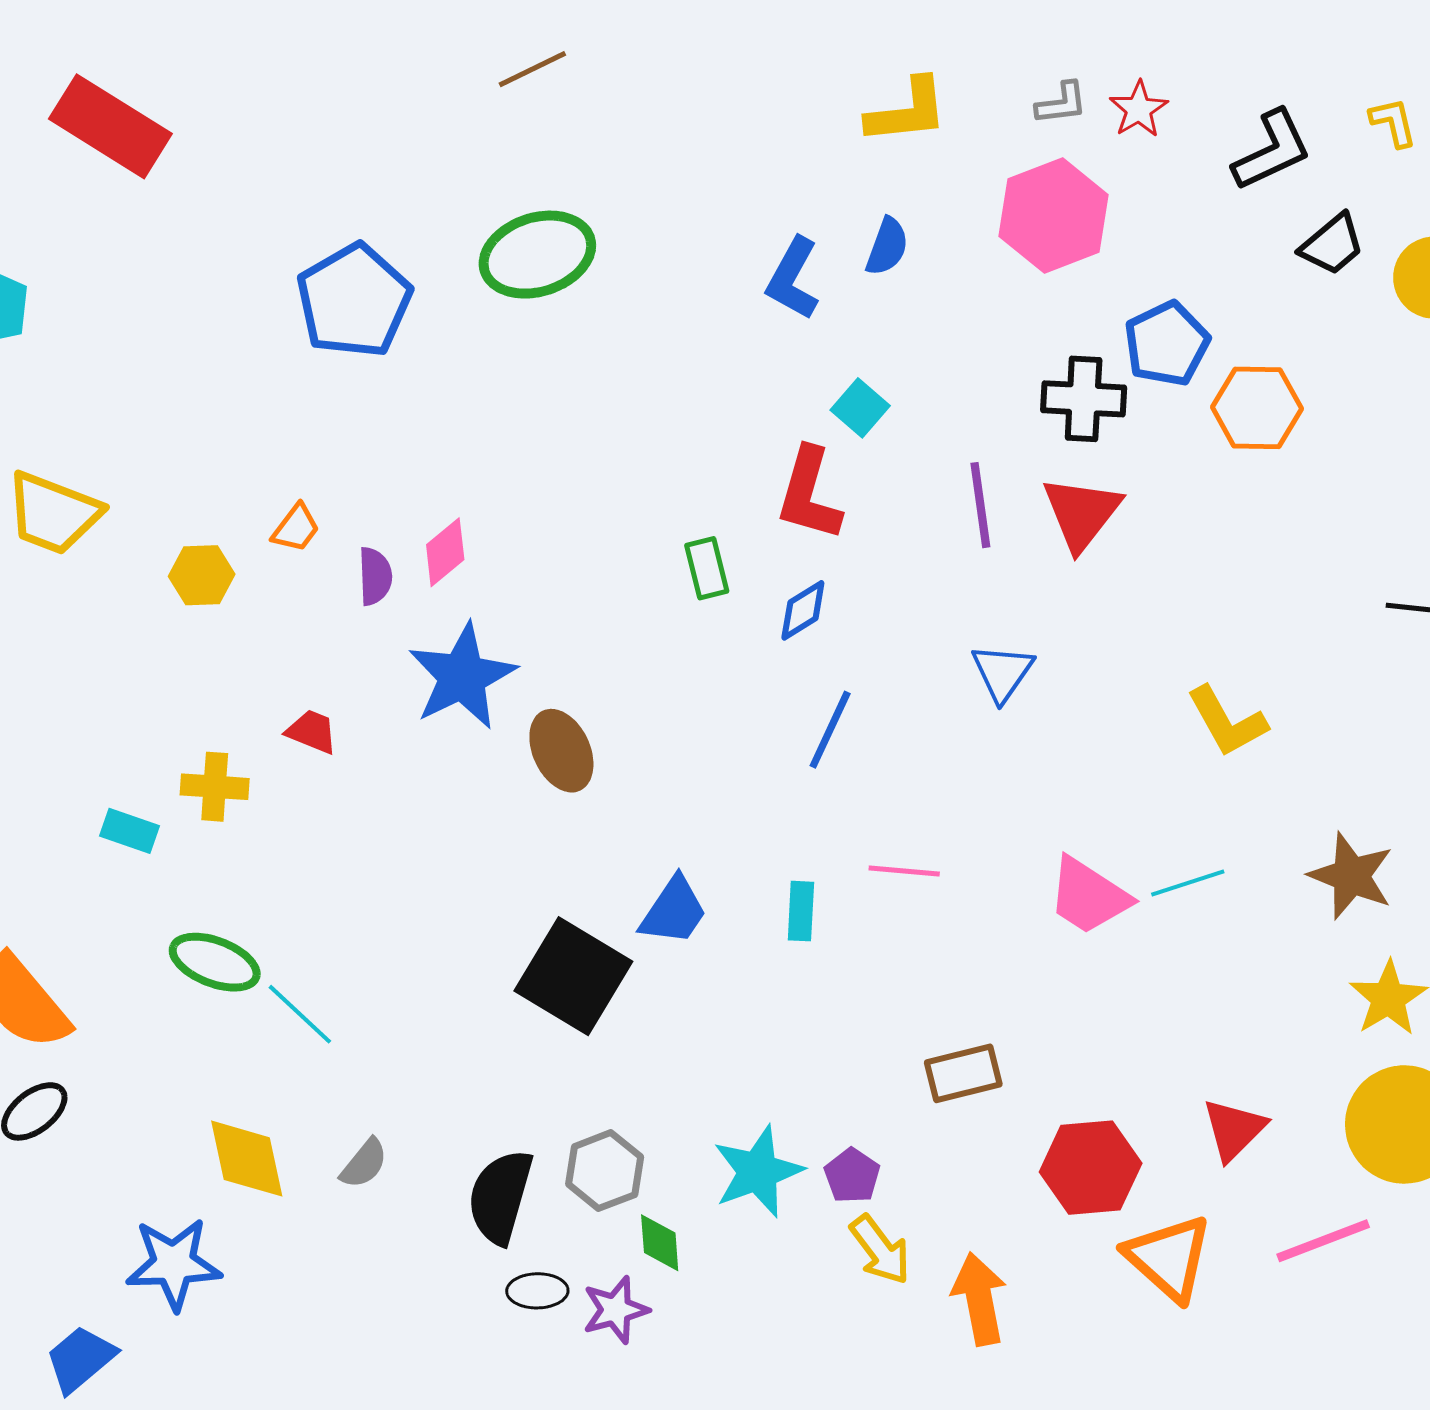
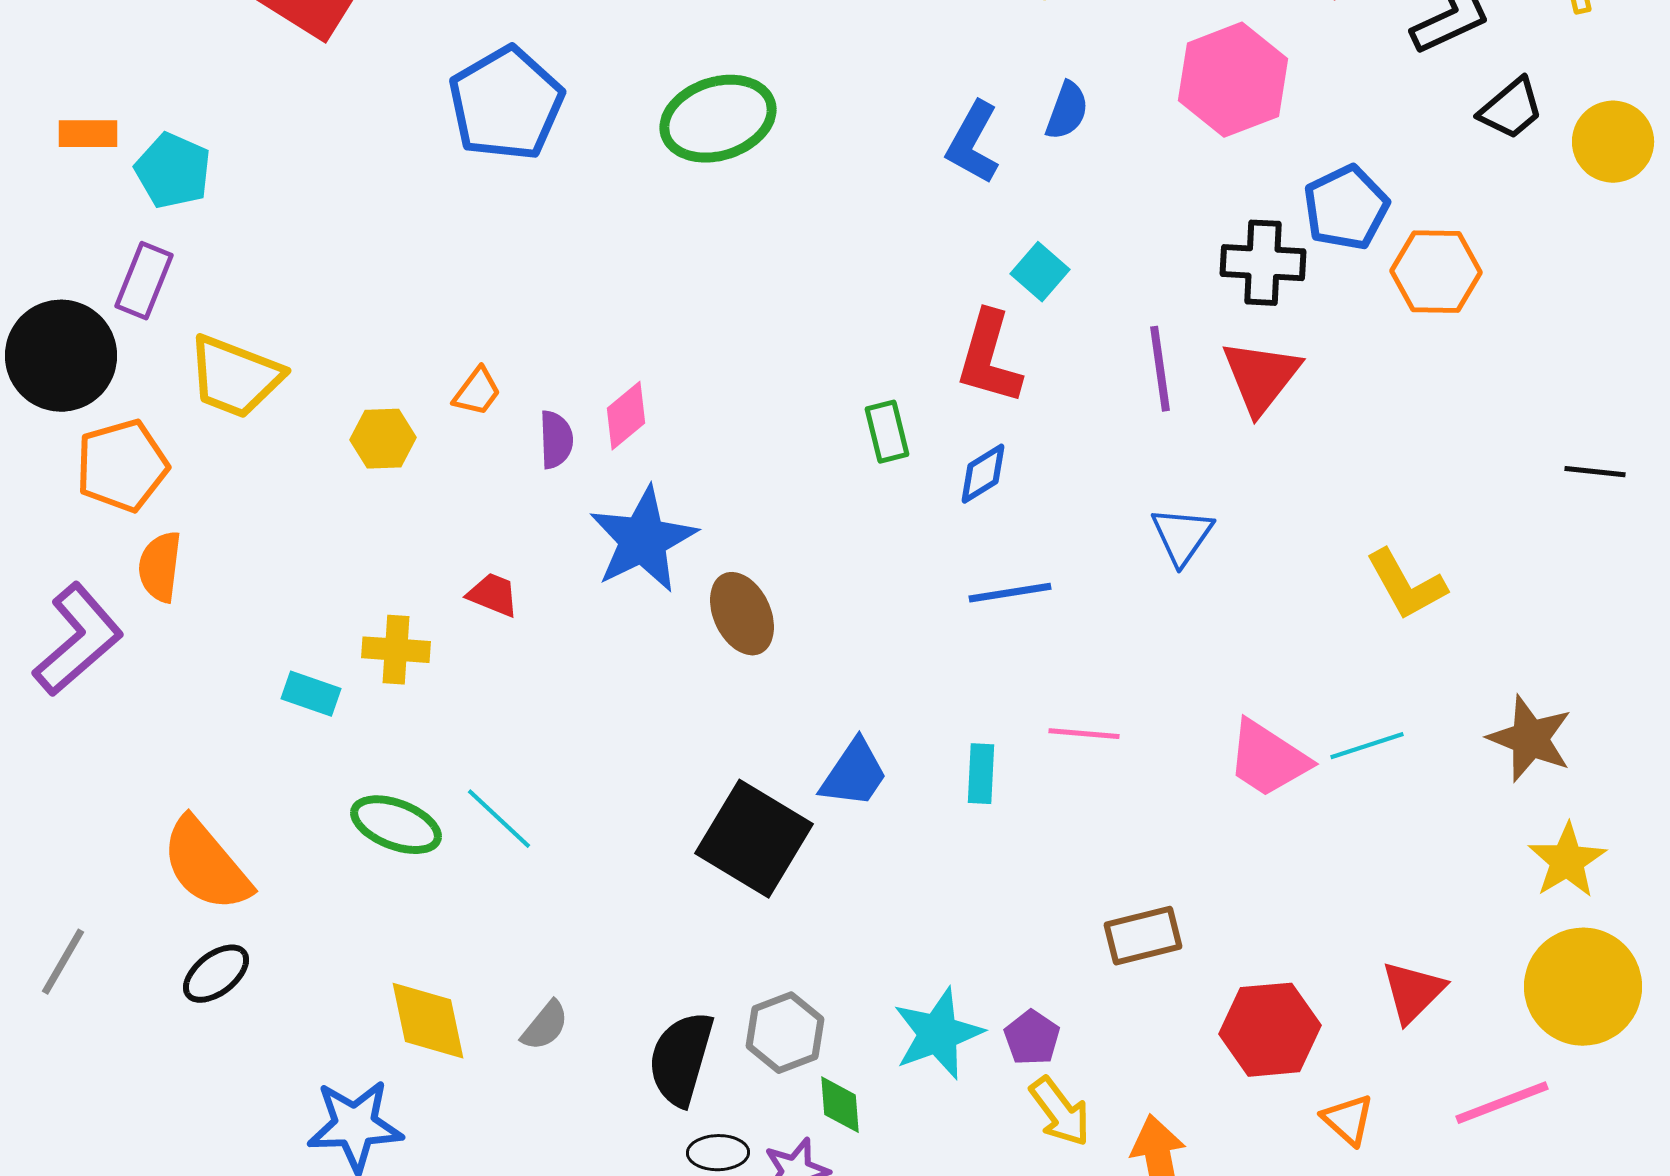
blue pentagon: (354, 301) -> (506, 104), moved
blue line: (830, 730) -> (1010, 593), turned 56
cyan line: (300, 1014) -> (499, 819), moved
orange triangle: (1169, 1258) -> (1348, 1120), size x0.6

